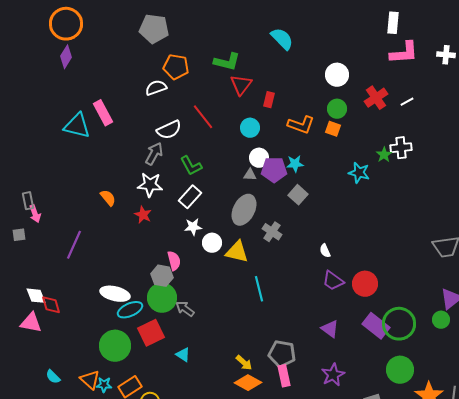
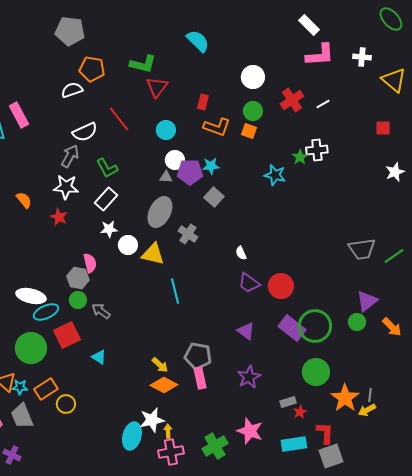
white rectangle: (393, 23) -> (309, 25), turned -50
red rectangle: (269, 100) -> (203, 102), moved
green circle: (162, 298) -> (78, 300), size x0.6

